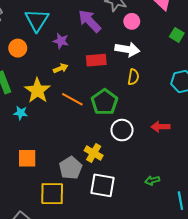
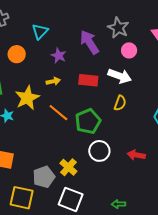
cyan triangle: (37, 20) -> (40, 31), size x0.7

